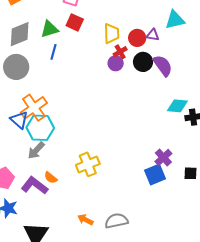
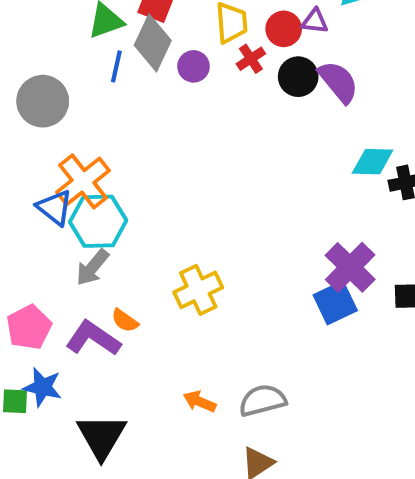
gray diamond: (20, 34) -> (153, 43), moved, turned -40
purple circle: (116, 63) -> (193, 66), moved
purple cross: (163, 158) -> (350, 267), size x1.4

